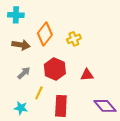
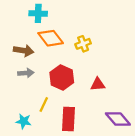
cyan cross: (16, 15) -> (38, 13), moved
orange diamond: (45, 34) -> (51, 38), turned -75
gray arrow: (24, 73) -> (26, 73), moved, turned 40

